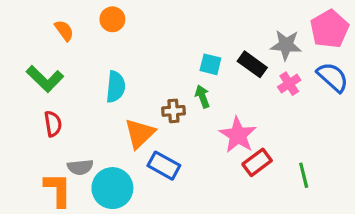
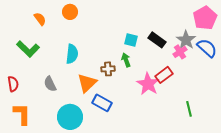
gray star: (286, 45) -> (186, 40), moved, turned 30
red semicircle: (53, 124) -> (13, 84), moved
red rectangle: (257, 162) -> (164, 75), moved
gray semicircle: (80, 167) -> (50, 84), moved, turned 70
orange L-shape: (58, 190) -> (22, 114), moved

